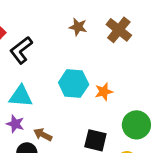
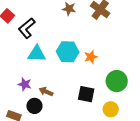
cyan triangle: (21, 96) -> (37, 54), moved

